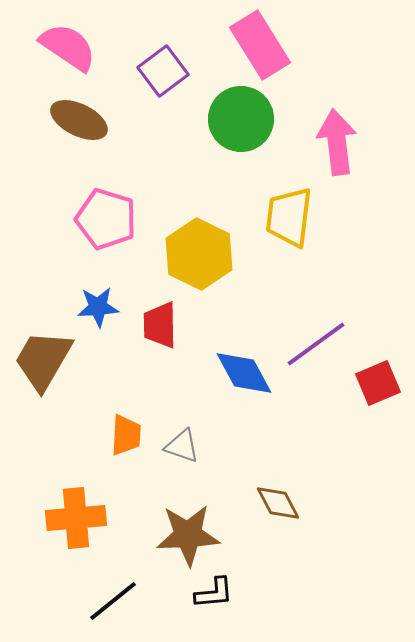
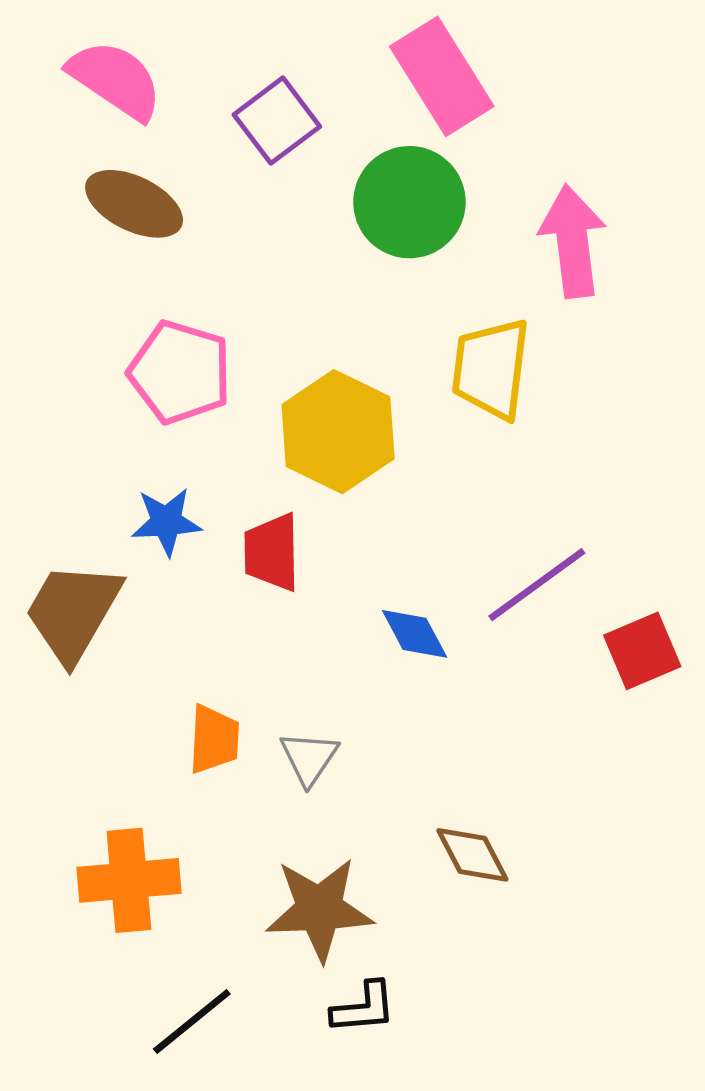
blue diamond: (244, 373) -> (415, 634), size x0.7
gray triangle: (182, 446) -> (309, 758), turned 45

